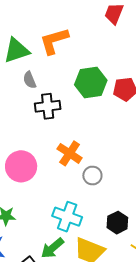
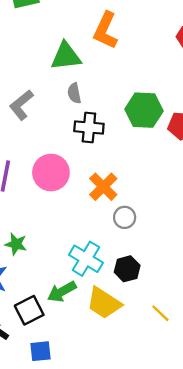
orange L-shape: (54, 41) -> (106, 30), moved, turned -60
pink circle: (21, 166) -> (51, 173), moved
black hexagon: (117, 223) -> (127, 269), moved

